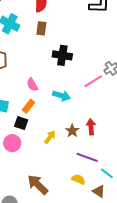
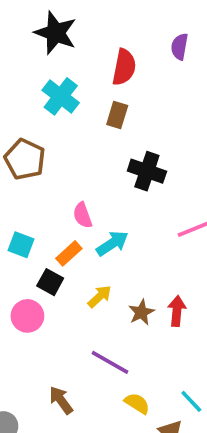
cyan arrow: (62, 96) -> (112, 243), moved, turned -60
yellow arrow: (50, 137) -> (100, 297), moved
purple line: (87, 157) -> (110, 362), moved
brown arrow: (38, 185) -> (61, 400), size x0.7

